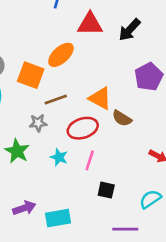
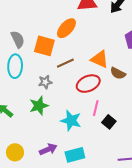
gray star: (38, 123) -> (45, 82), moved
green star: (17, 151) -> (39, 106), turned 30
cyan star: (59, 157) -> (71, 121), moved, size x1.5
black square: (106, 190) -> (109, 122), moved, turned 32

